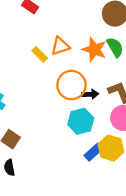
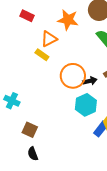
orange triangle: (60, 46) -> (49, 39), moved
orange star: (94, 50) -> (68, 20), moved

